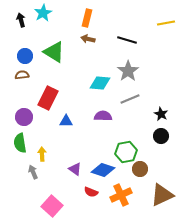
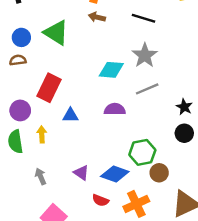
yellow arrow: (42, 154) -> (42, 134), moved
gray arrow: (33, 172) -> (41, 176), moved

